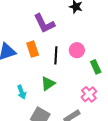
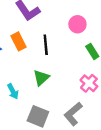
pink circle: (77, 50) -> (77, 24), moved

